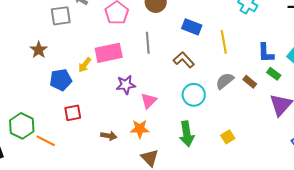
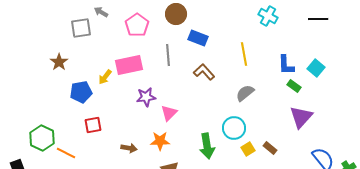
blue rectangle: (192, 27) -> (198, 38), moved
brown rectangle: (250, 82) -> (270, 148), moved
cyan circle: (194, 95) -> (234, 128), moved

